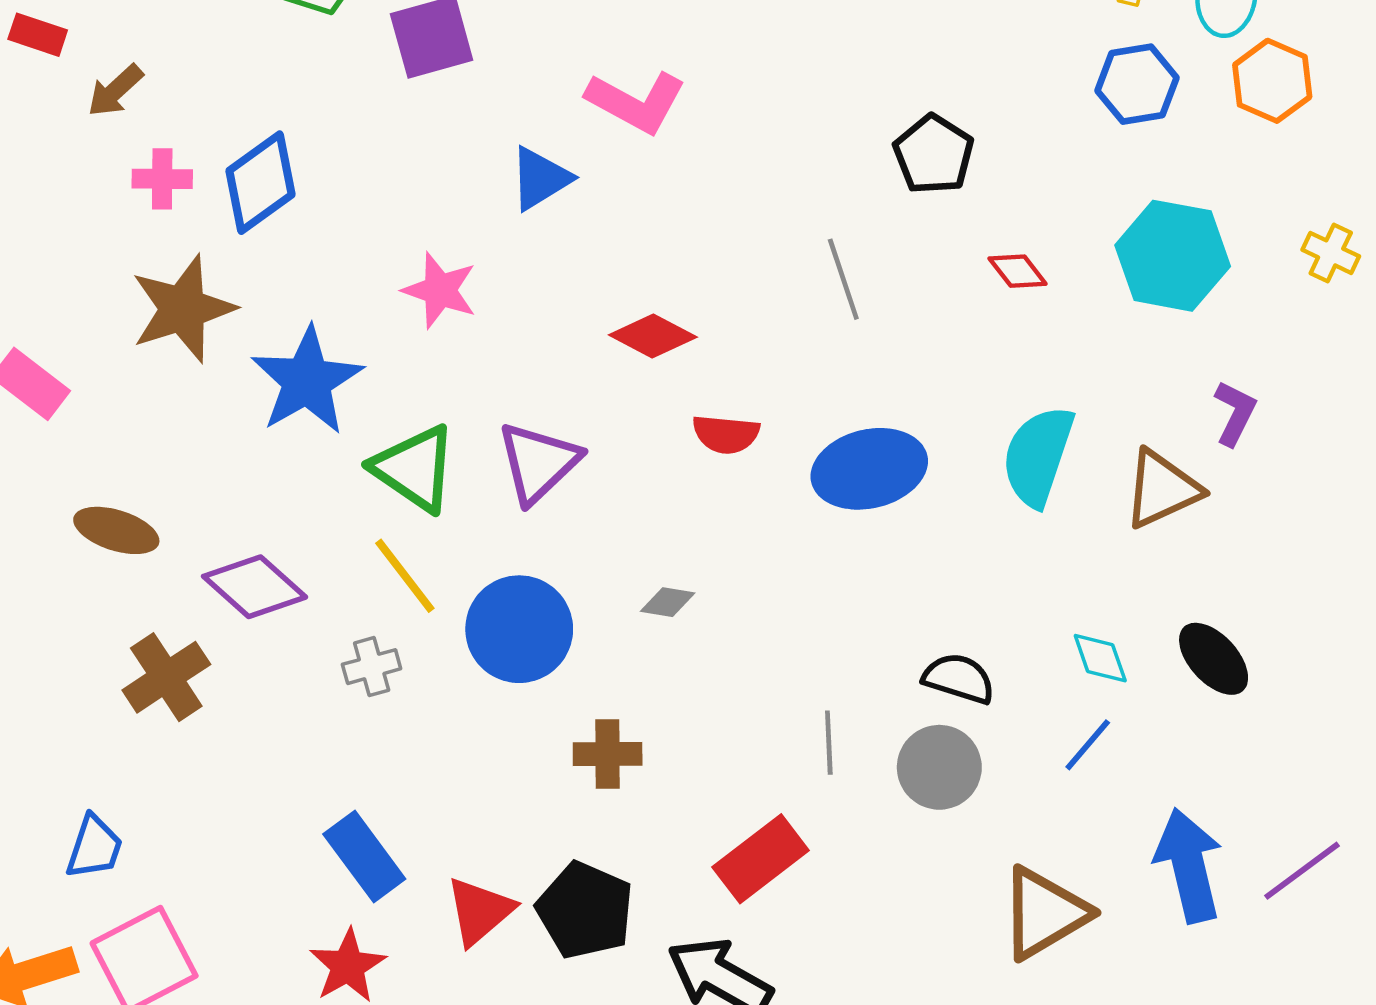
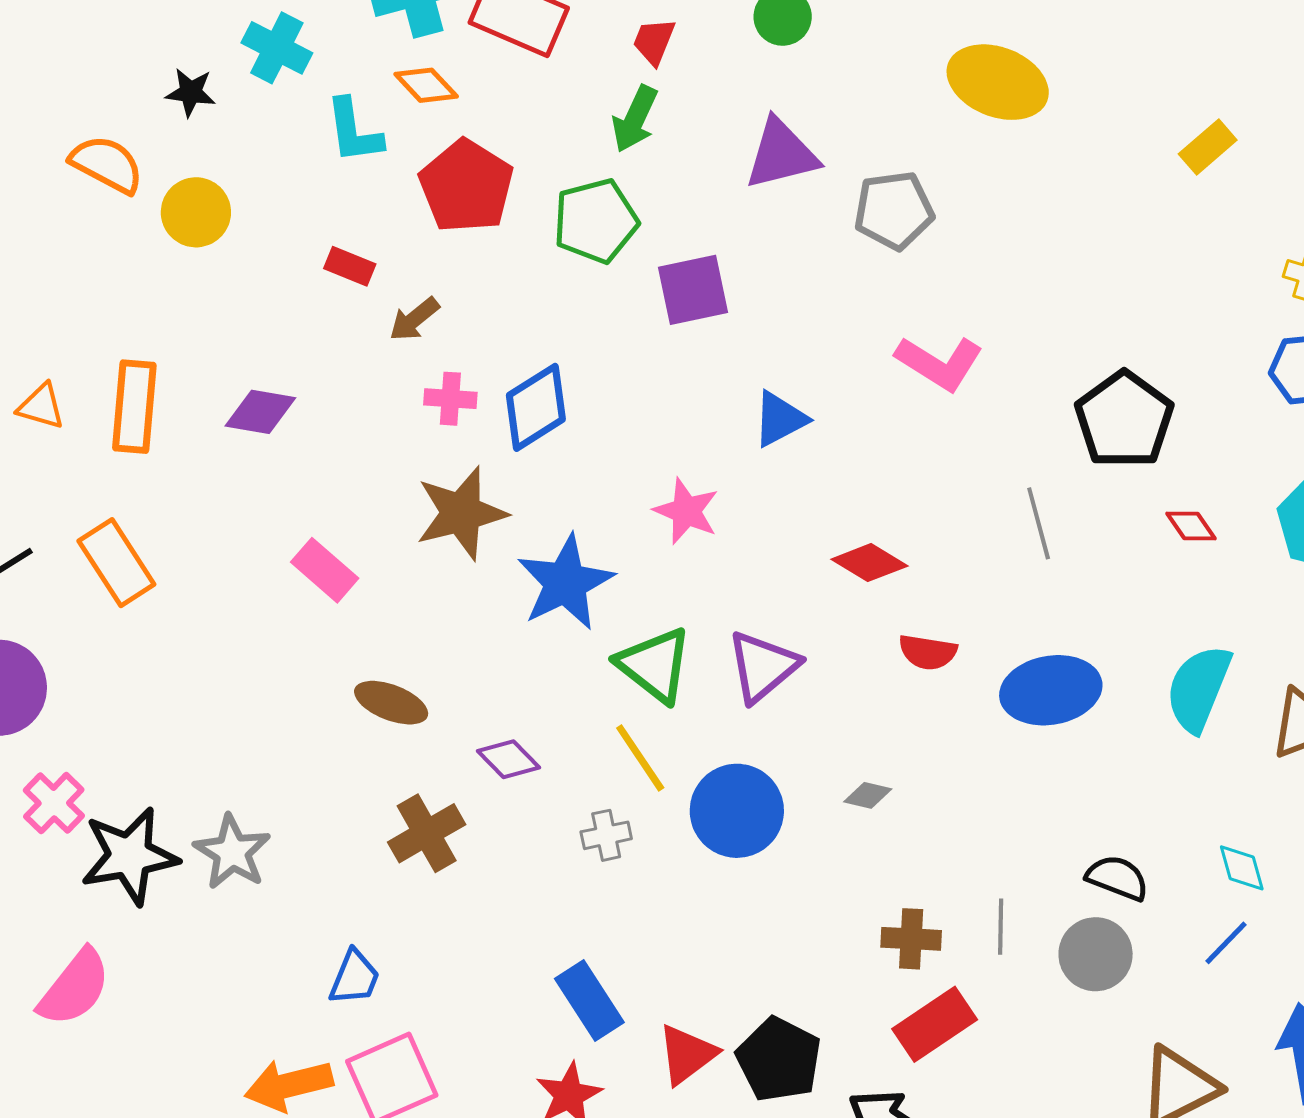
pink L-shape: (636, 102) -> (939, 363), moved
black pentagon: (934, 154) -> (1124, 420), size x1.4
purple diamond: (255, 587) -> (509, 759), size x0.7
brown cross: (608, 754) -> (911, 939), moved

